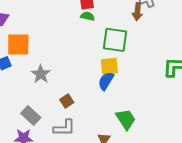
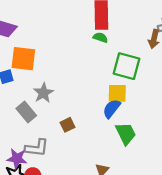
gray rectangle: (31, 115) -> (26, 112), moved
green trapezoid: (126, 119) -> (126, 134), moved
gray L-shape: (64, 128) -> (37, 148), moved

